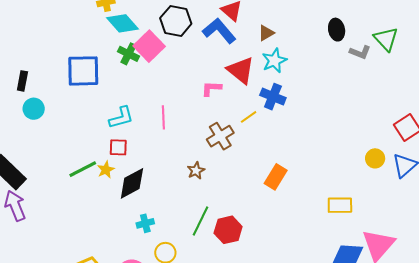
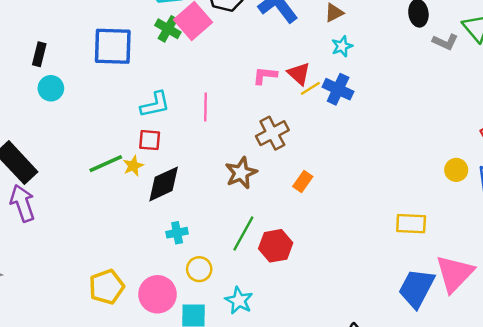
cyan star: (274, 61) -> (342, 46), size x0.7
red triangle: (241, 70) -> (299, 74), moved, size x0.7
yellow line: (249, 117) -> (310, 88), moved
brown star: (196, 171) -> (241, 173), size x1.5
orange rectangle: (276, 177) -> (303, 182), moved, size x0.7

